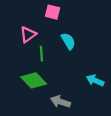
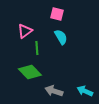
pink square: (53, 12) -> (57, 14), moved
cyan arrow: (95, 80) -> (85, 91), moved

